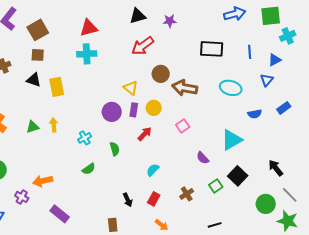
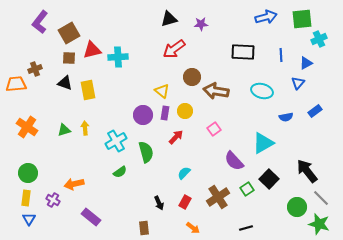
red triangle: (89, 28) -> (92, 50), moved
cyan cross: (85, 138) -> (116, 141), size x1.5
green semicircle: (115, 149) -> (146, 152), size x1.5
purple semicircle: (203, 158) -> (234, 161), size x1.5
black arrow: (276, 168) -> (307, 171), size x1.4
brown cross: (187, 194) -> (218, 197), size x1.6

